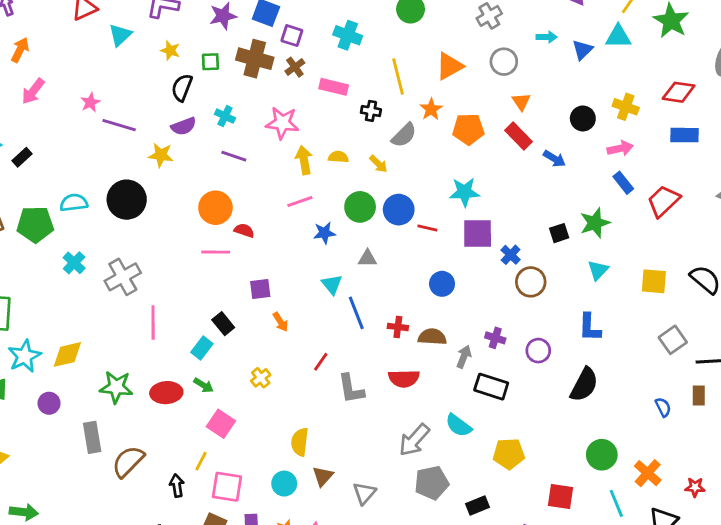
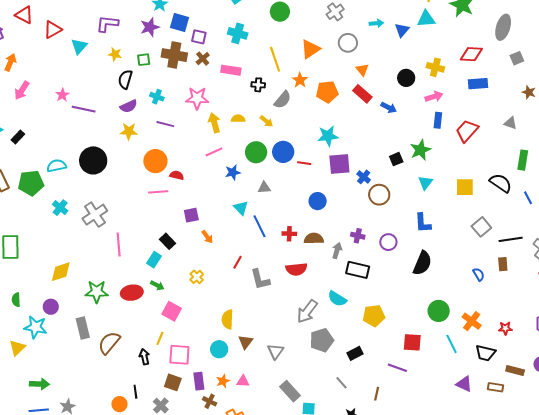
yellow star: (161, 155) -> (129, 131), moved
blue rectangle: (623, 183) -> (438, 120), turned 49
cyan star: (24, 356) -> (35, 327), moved, turned -30

